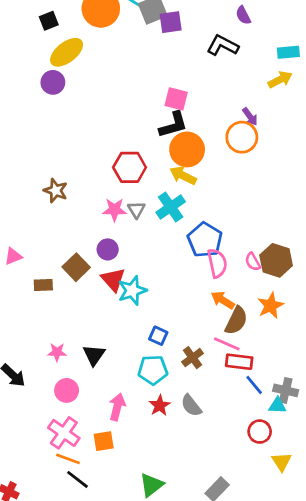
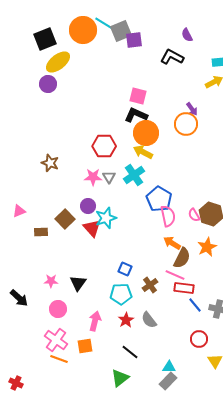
black square: (49, 21) -> (45, 39), size x1.6
black L-shape: (173, 125) -> (136, 115), turned -140
cyan star: (132, 291) -> (106, 218), moved
cyan triangle: (277, 406) -> (169, 367), moved
black line: (78, 479) -> (130, 352), moved

